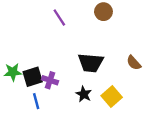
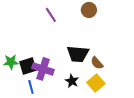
brown semicircle: (134, 63) -> (97, 63), moved
purple cross: (50, 80) -> (43, 69), size x1.5

